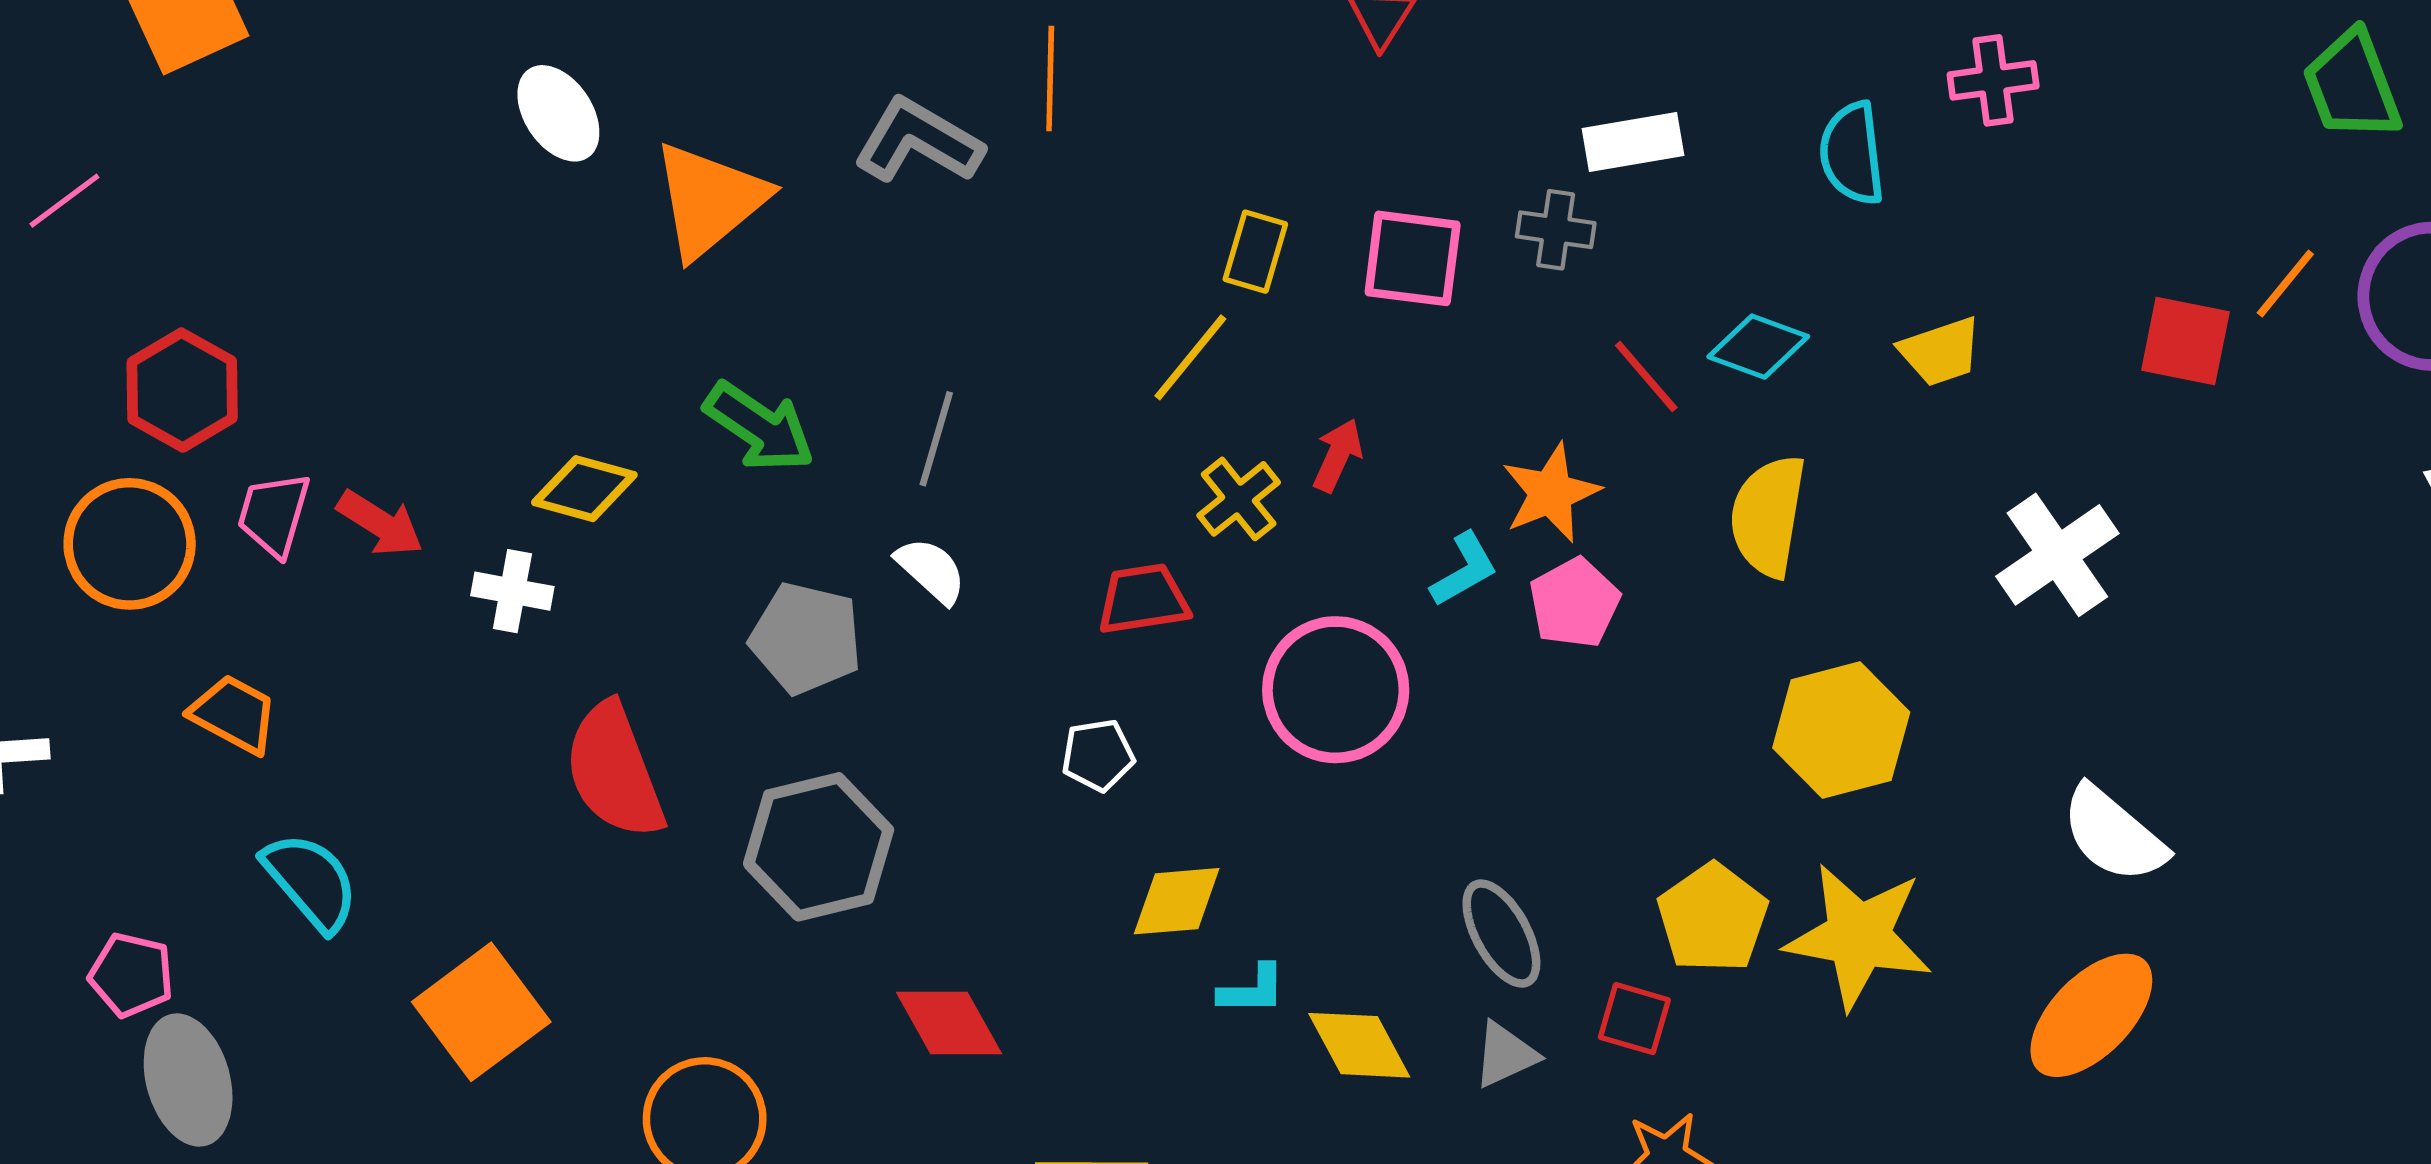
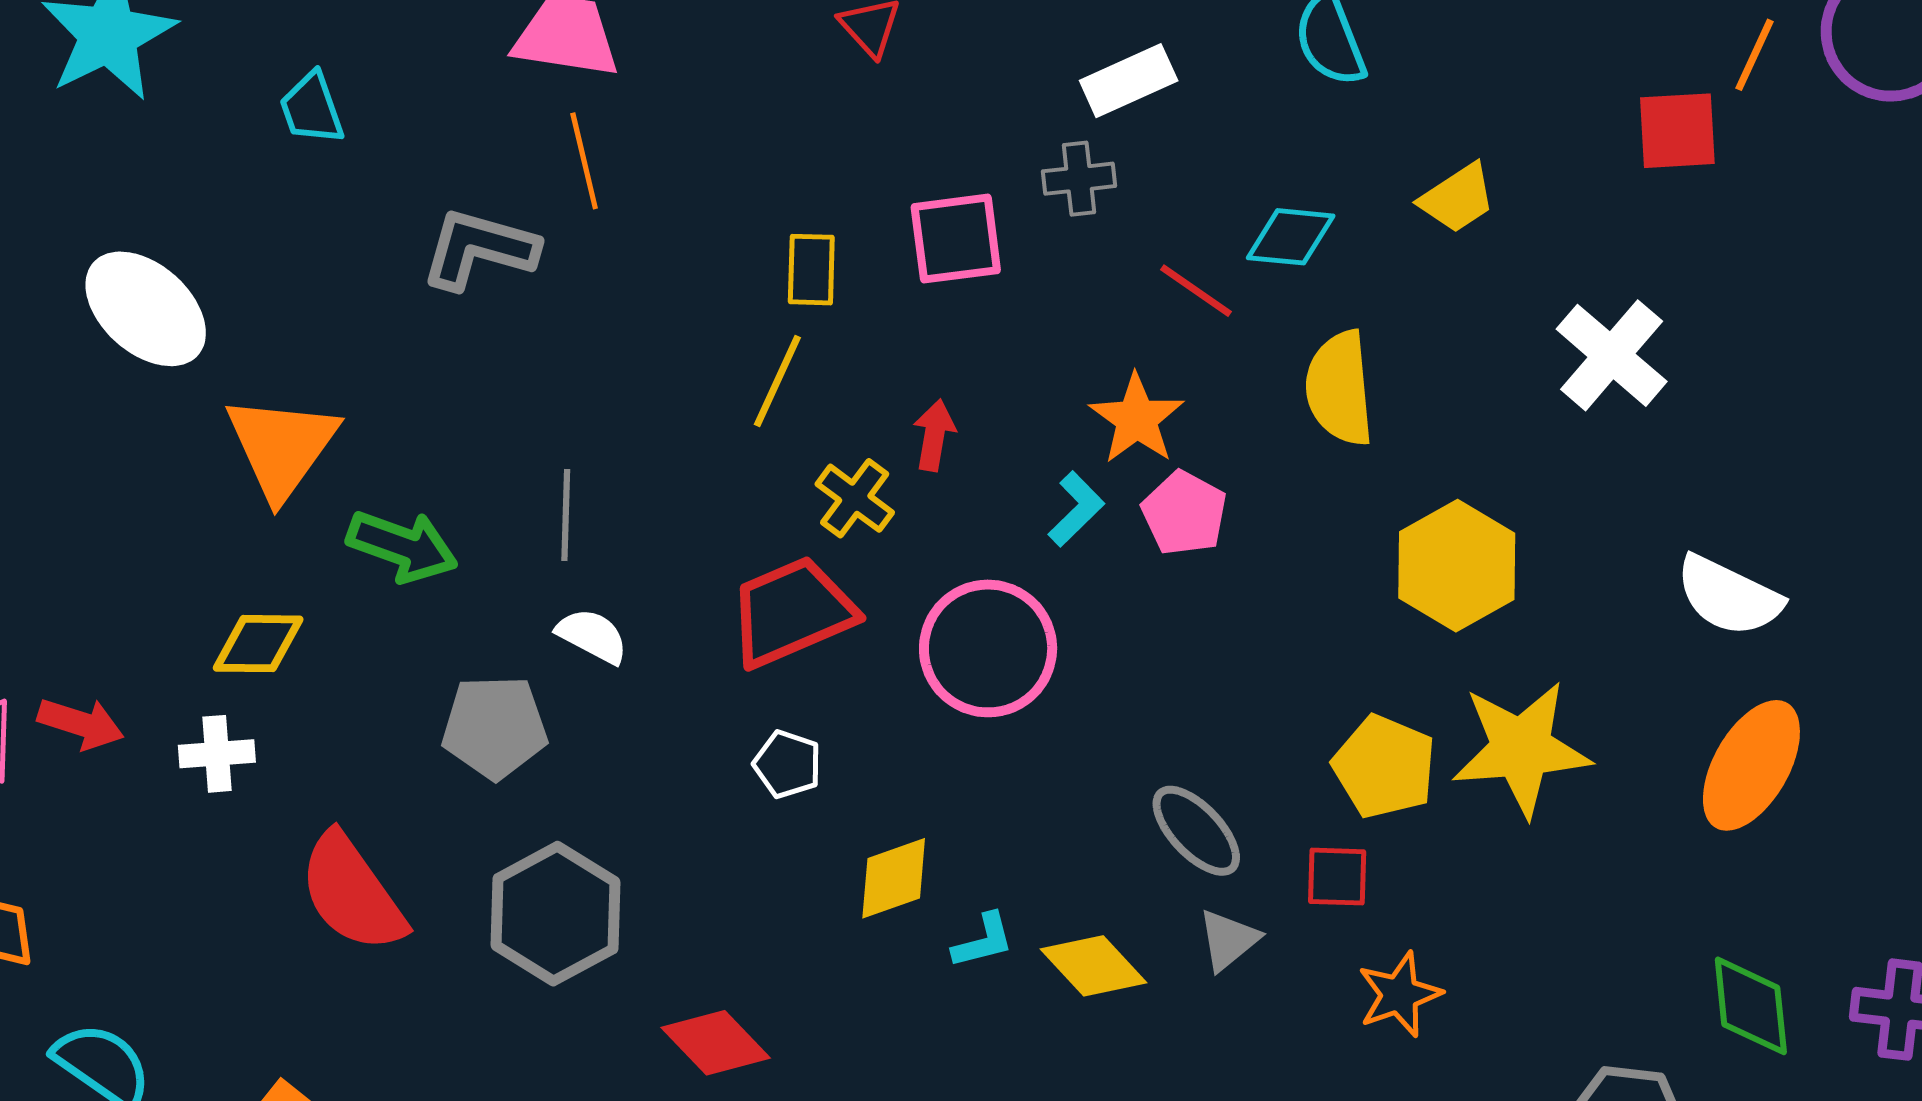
white ellipse: (558, 113) -> (146, 309), size x1.4
orange triangle: (709, 200) -> (282, 447), moved
red trapezoid: (1143, 599) -> (792, 612), size x1.5
white pentagon: (1098, 755) -> (787, 764), turned -30

